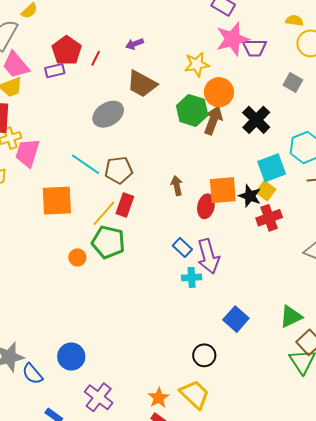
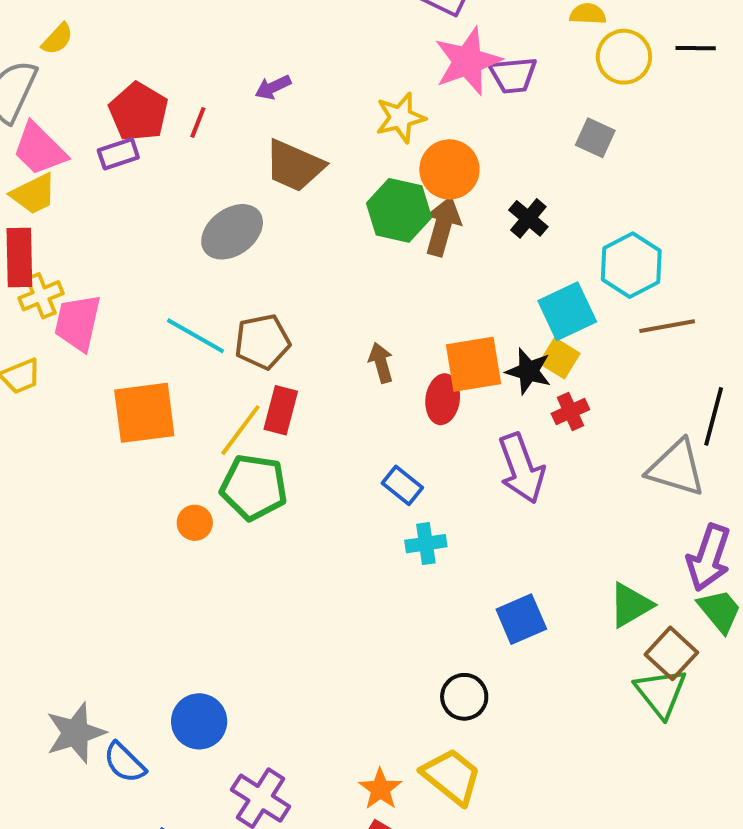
black cross: (256, 120) -> (528, 218), size x0.7
red cross: (269, 218) -> (570, 412), size x0.7
purple arrow: (208, 256) -> (521, 468), moved
blue square: (236, 319) -> (521, 619), turned 30

